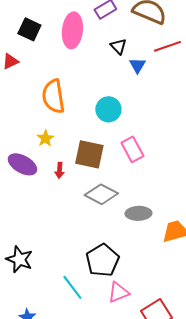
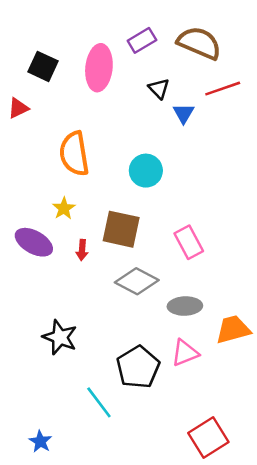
pink rectangle: (132, 149) -> (189, 242), moved
black star: (19, 259) -> (60, 337), moved
pink triangle: (118, 292) -> (185, 353), moved

